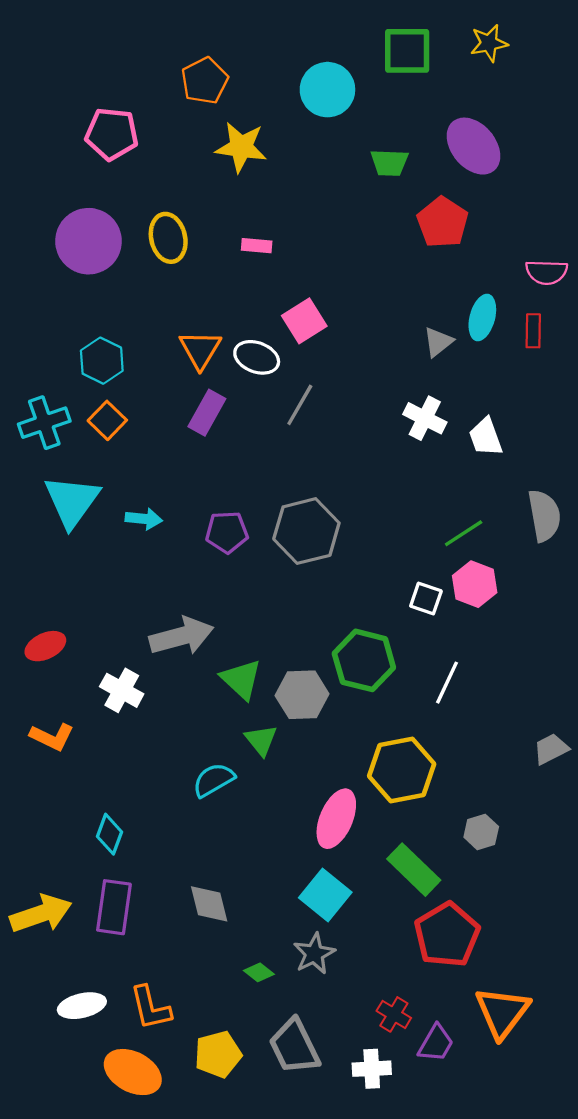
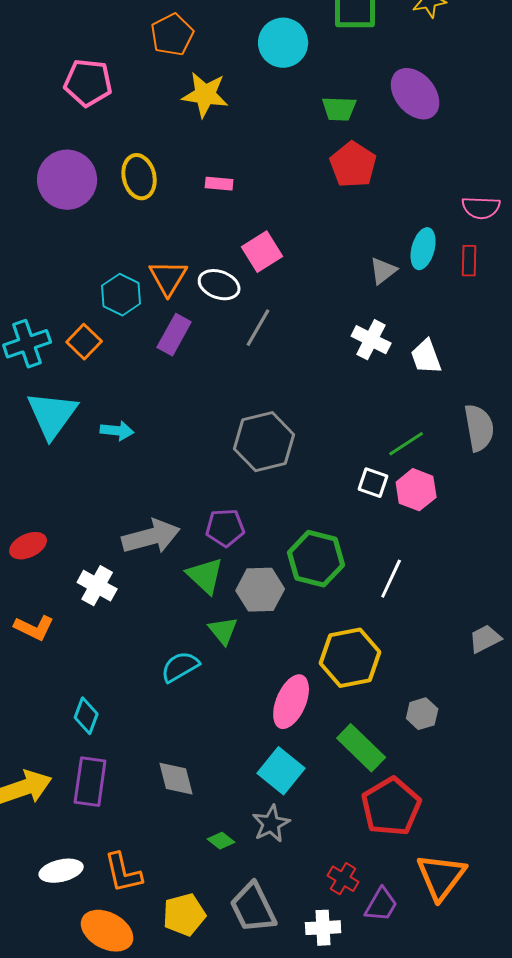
red pentagon: (443, 222) -> (353, 165), moved
cyan hexagon: (102, 361) -> (121, 295), moved
purple pentagon: (227, 532) -> (225, 528), moved
white square: (426, 599) -> (373, 483), moved

